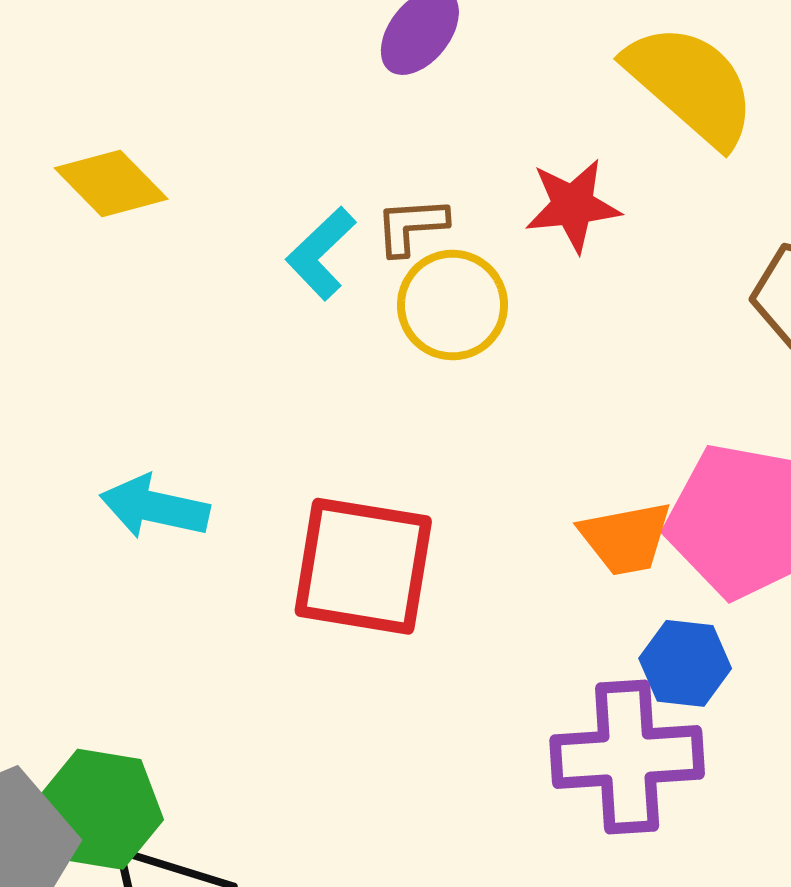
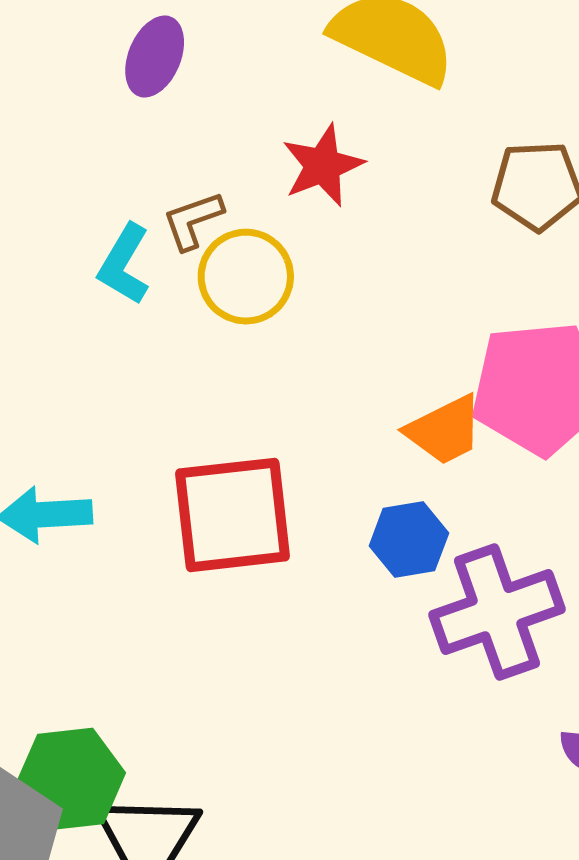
blue hexagon: (685, 663) -> (409, 539), moved

